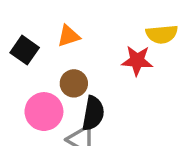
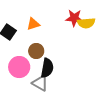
red star: (137, 61) -> (74, 18), moved

